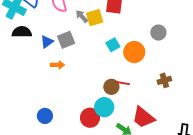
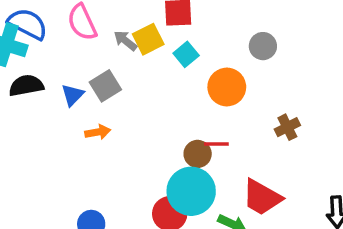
cyan square: (113, 45) -> (186, 54), moved
cyan circle: (104, 107) -> (191, 191), size x1.4

